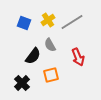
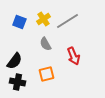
black semicircle: (33, 56) -> (14, 61), moved
black cross: (22, 83) -> (17, 82), turned -35

